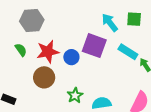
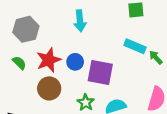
cyan arrow: (110, 23) -> (80, 21), moved, turned -138
purple square: (94, 46) -> (100, 73), moved

